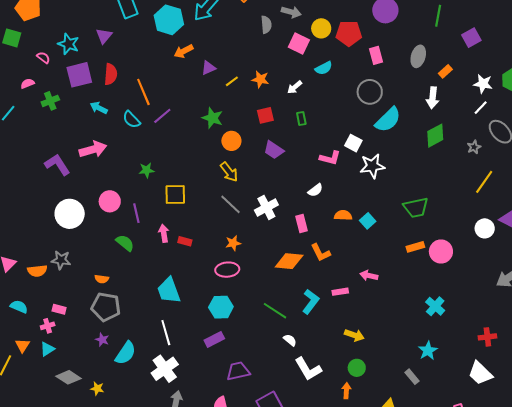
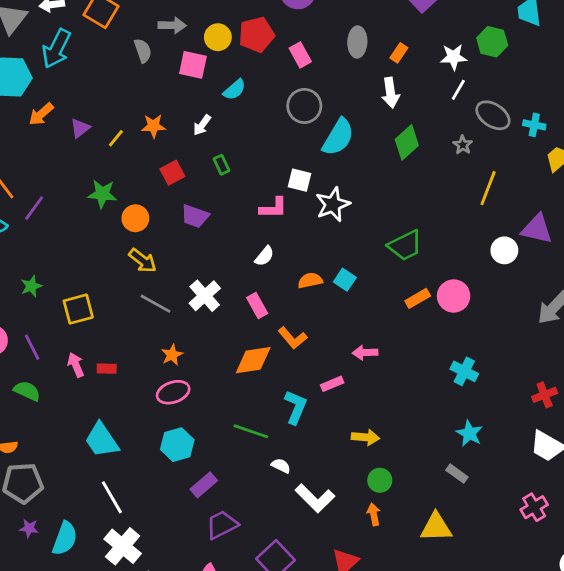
purple rectangle: (214, 339) -> (204, 485), moved

